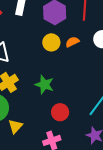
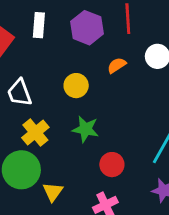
yellow circle: (51, 42) -> (76, 86), moved

